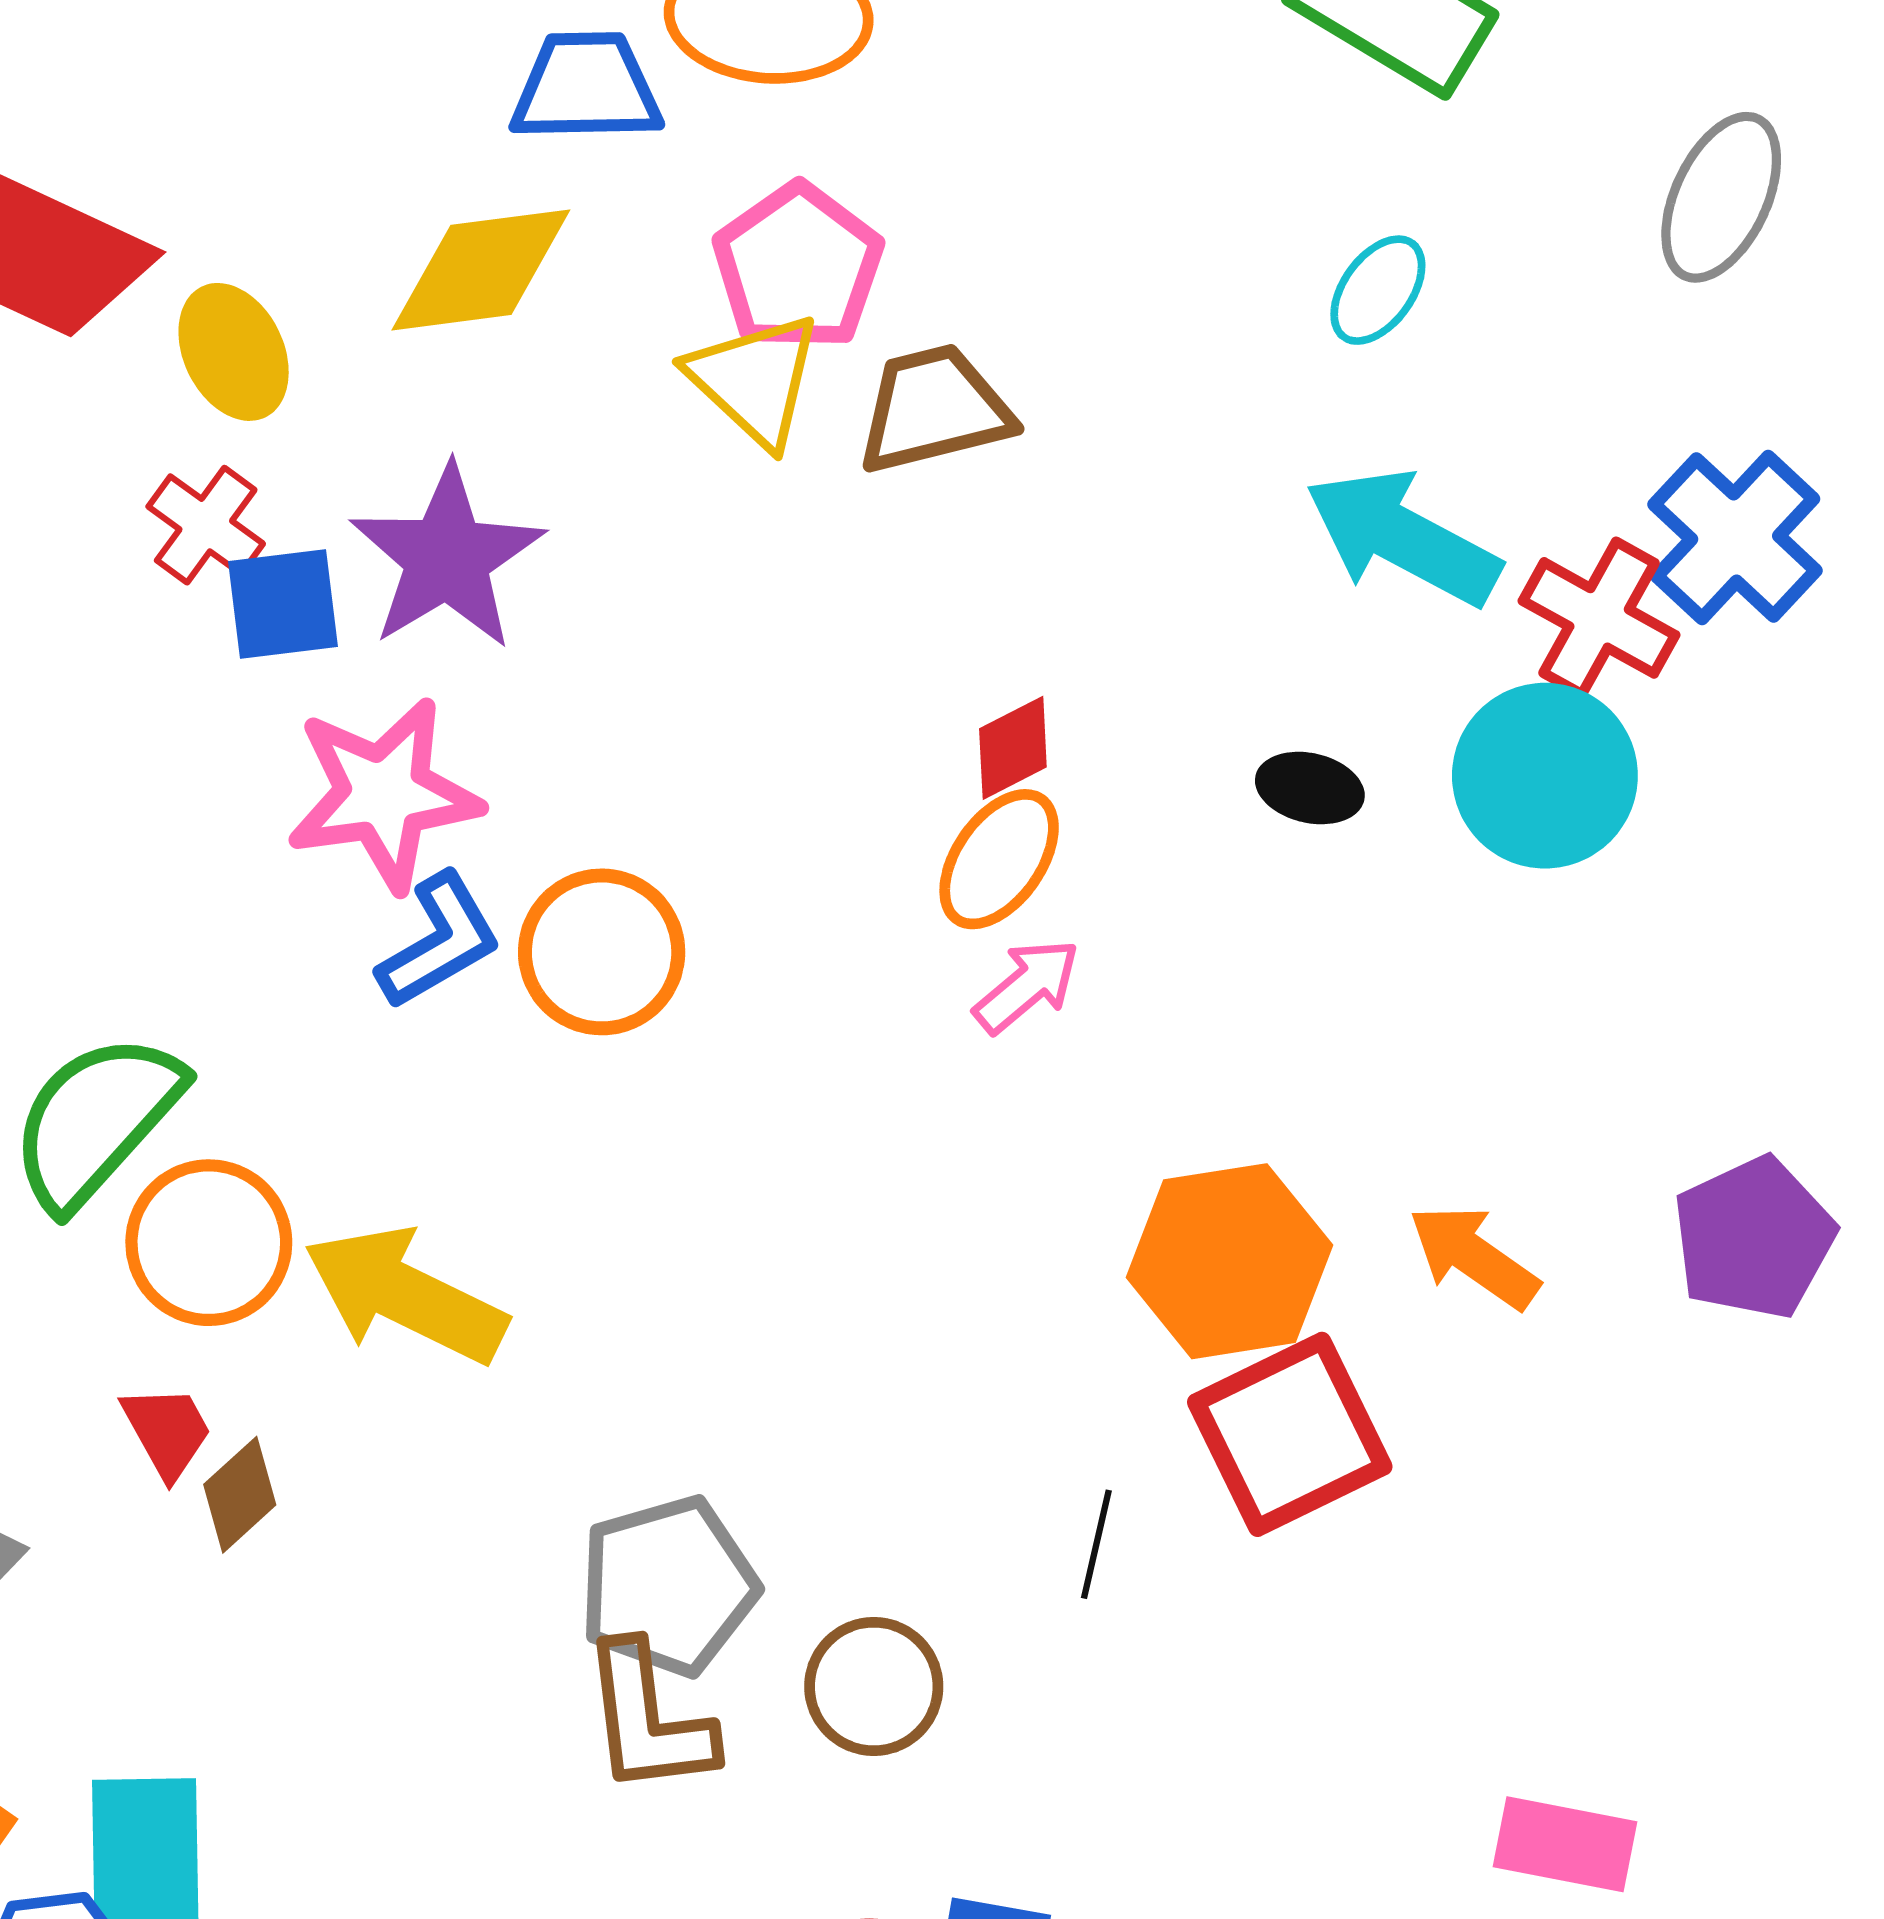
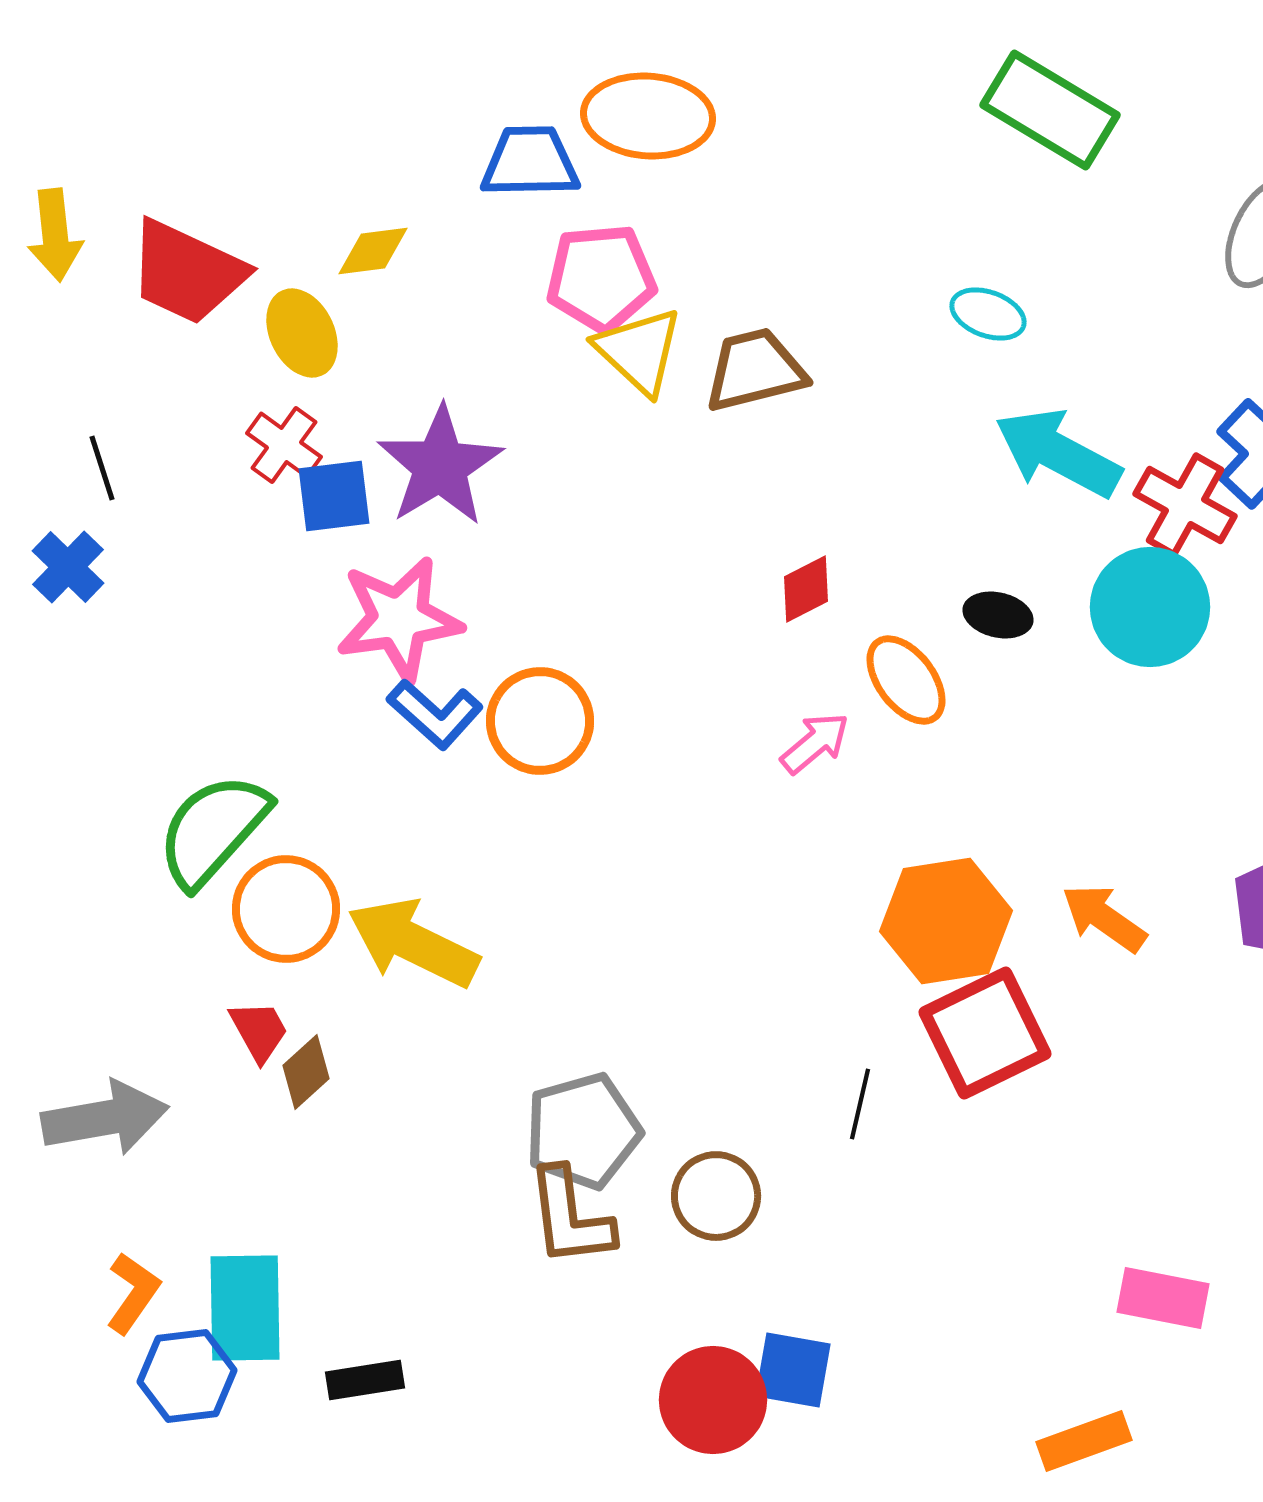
pink pentagon: (798, 267) -> (601, 278), moved, turned 30
yellow diamond: (481, 270) -> (373, 251), moved, size x0.6
cyan ellipse: (1378, 290) -> (988, 314), moved, turned 74
orange ellipse: (999, 859) -> (906, 680), moved, turned -72
blue L-shape: (439, 941) -> (435, 714), turned 72

